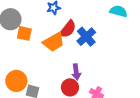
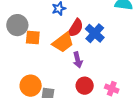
purple arrow: (76, 72) -> (78, 60), moved

